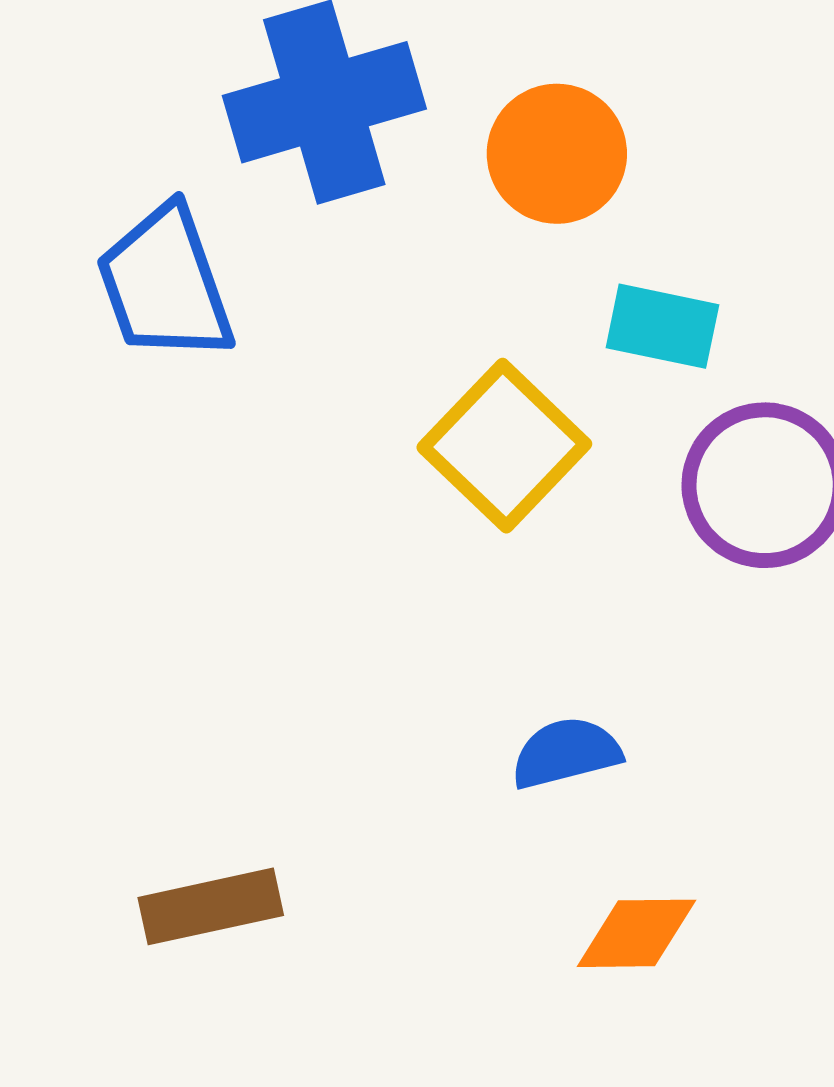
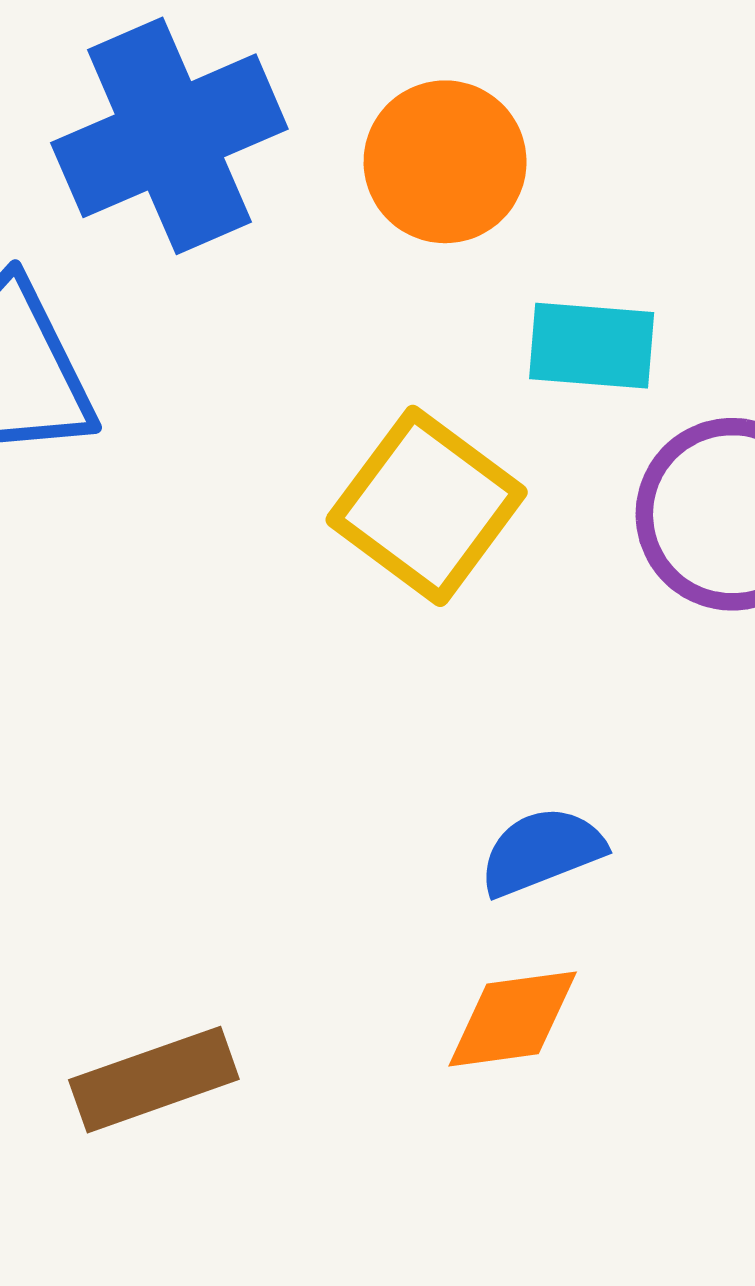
orange diamond: (636, 933) -> (513, 1019), moved

